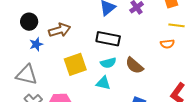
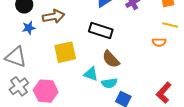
cyan semicircle: (108, 63) -> (109, 83), moved
brown semicircle: (134, 66) -> (111, 59), moved

